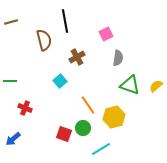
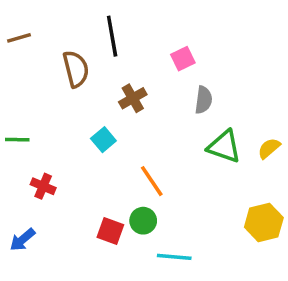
yellow hexagon: (114, 117) -> (264, 222), moved
cyan line: (101, 149) -> (174, 257), turned 36

